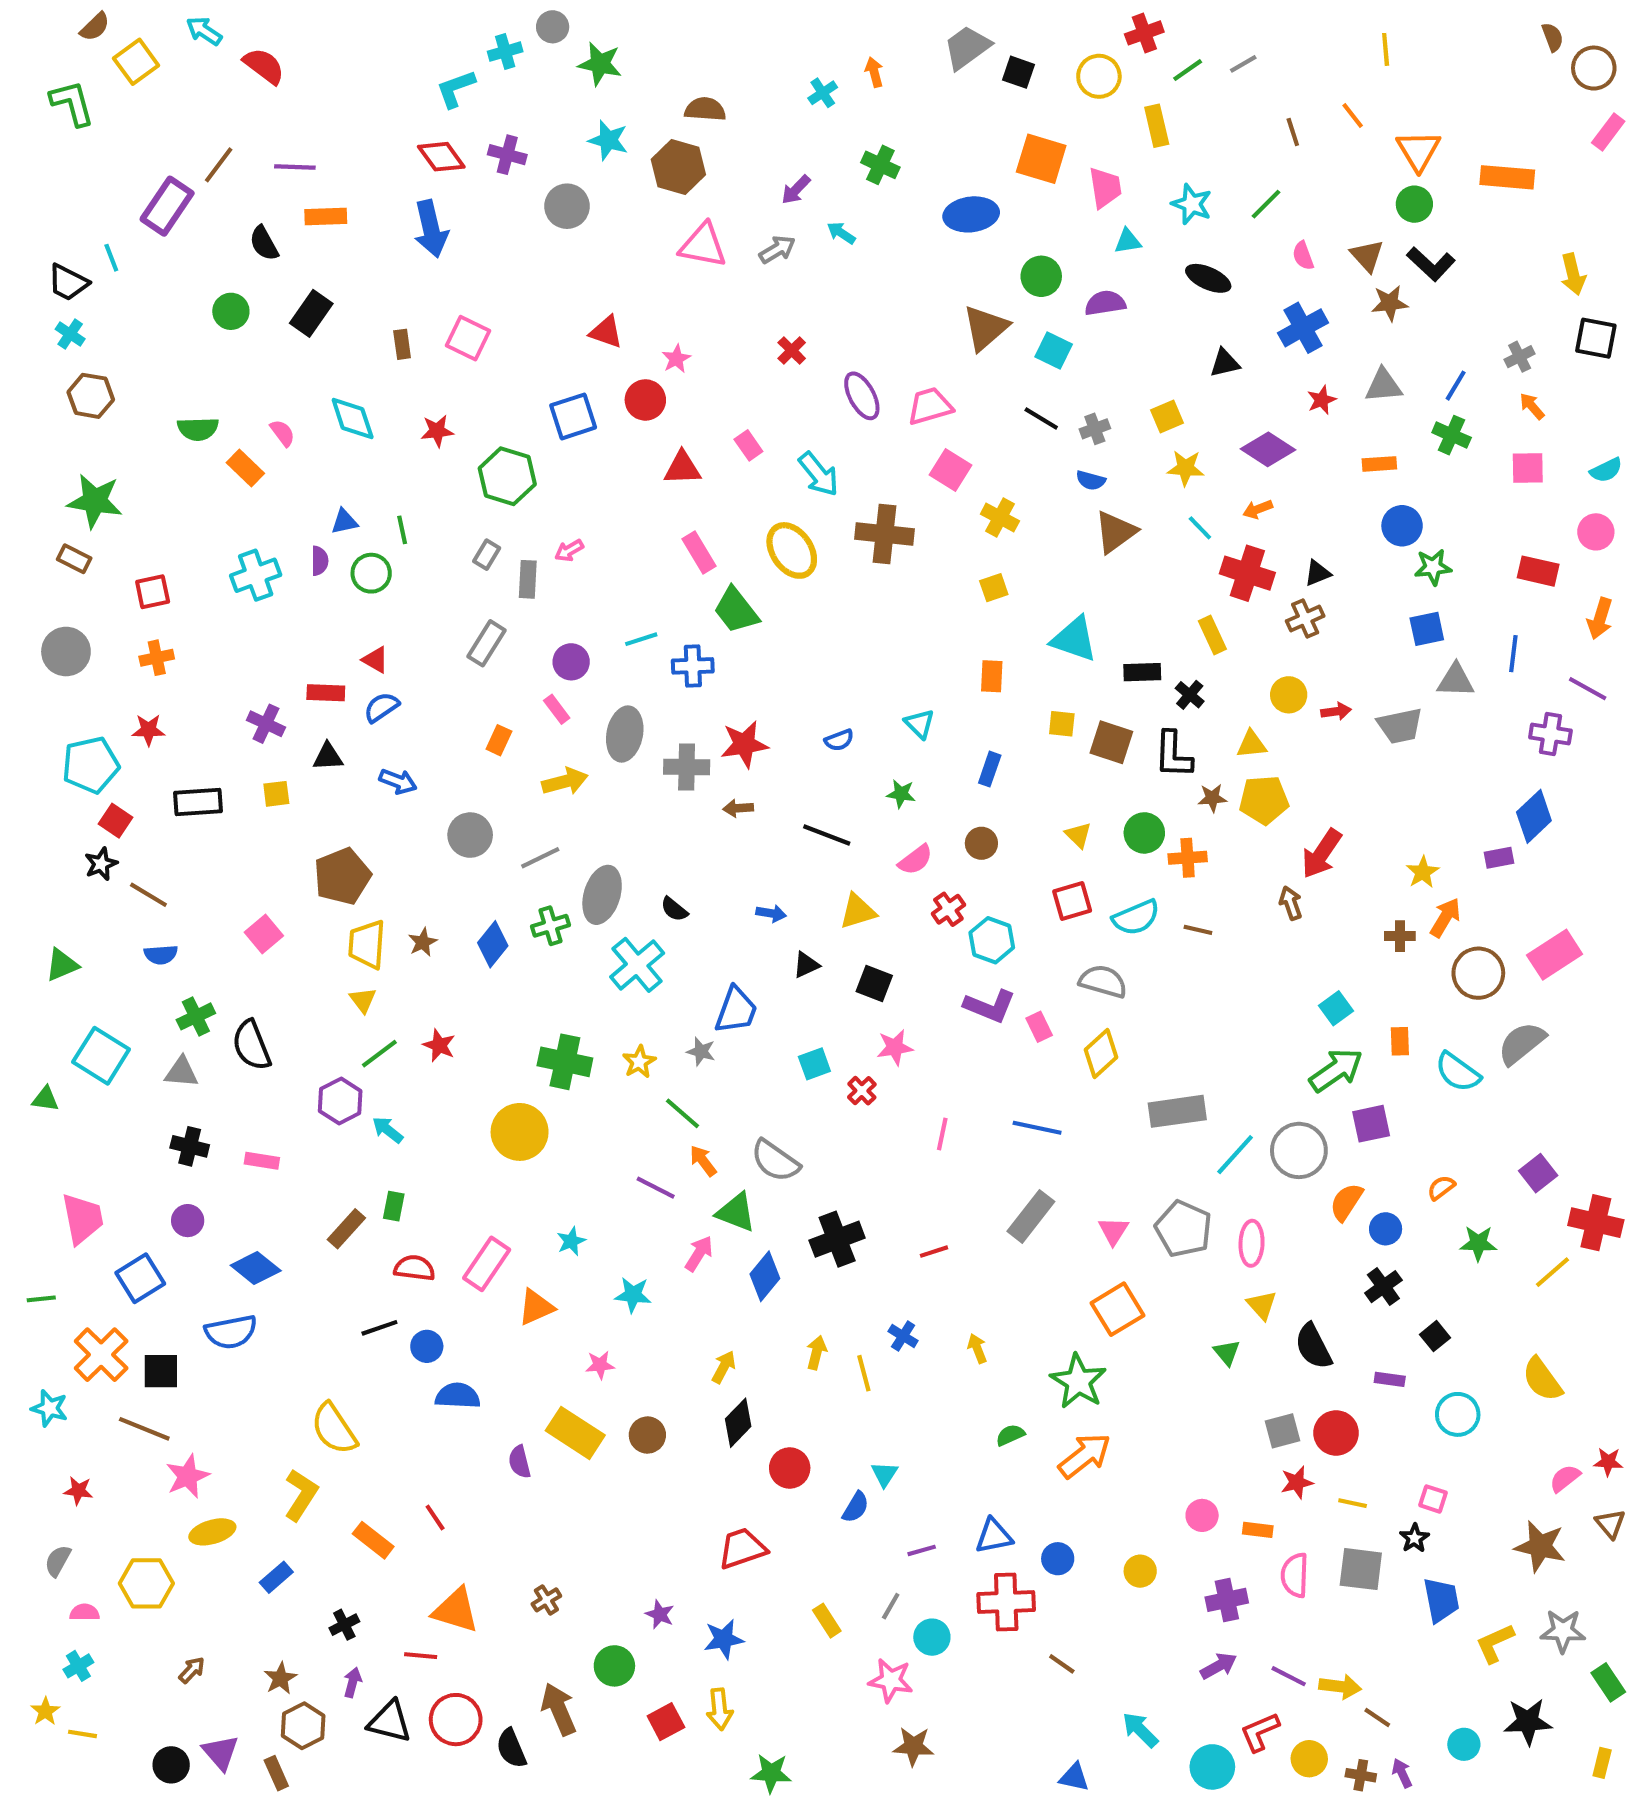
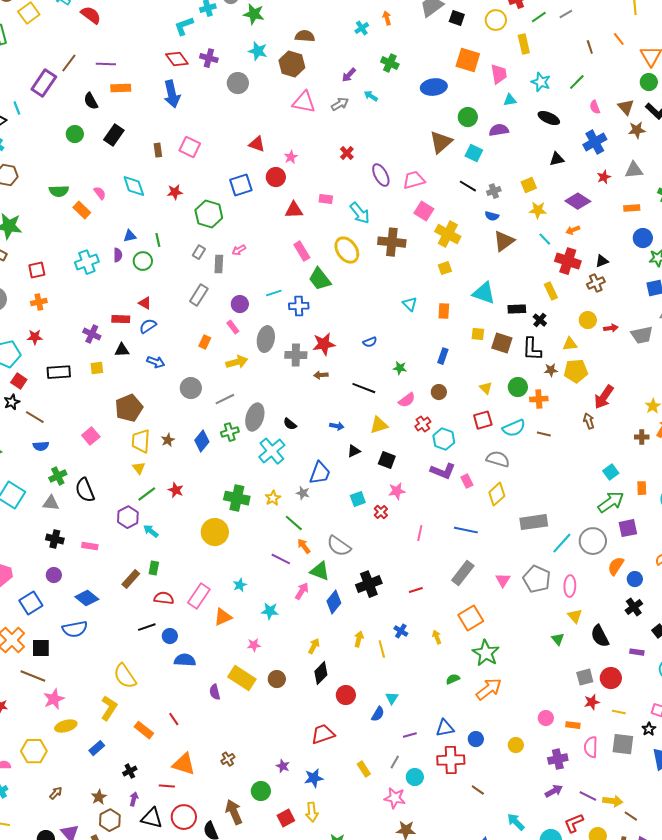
pink rectangle: (748, 445) -> (326, 199), turned -48
yellow cross: (1000, 518) -> (448, 234), size x1.4
cyan triangle: (920, 724) -> (410, 304), moved
orange square: (1118, 1309) -> (471, 618), moved

